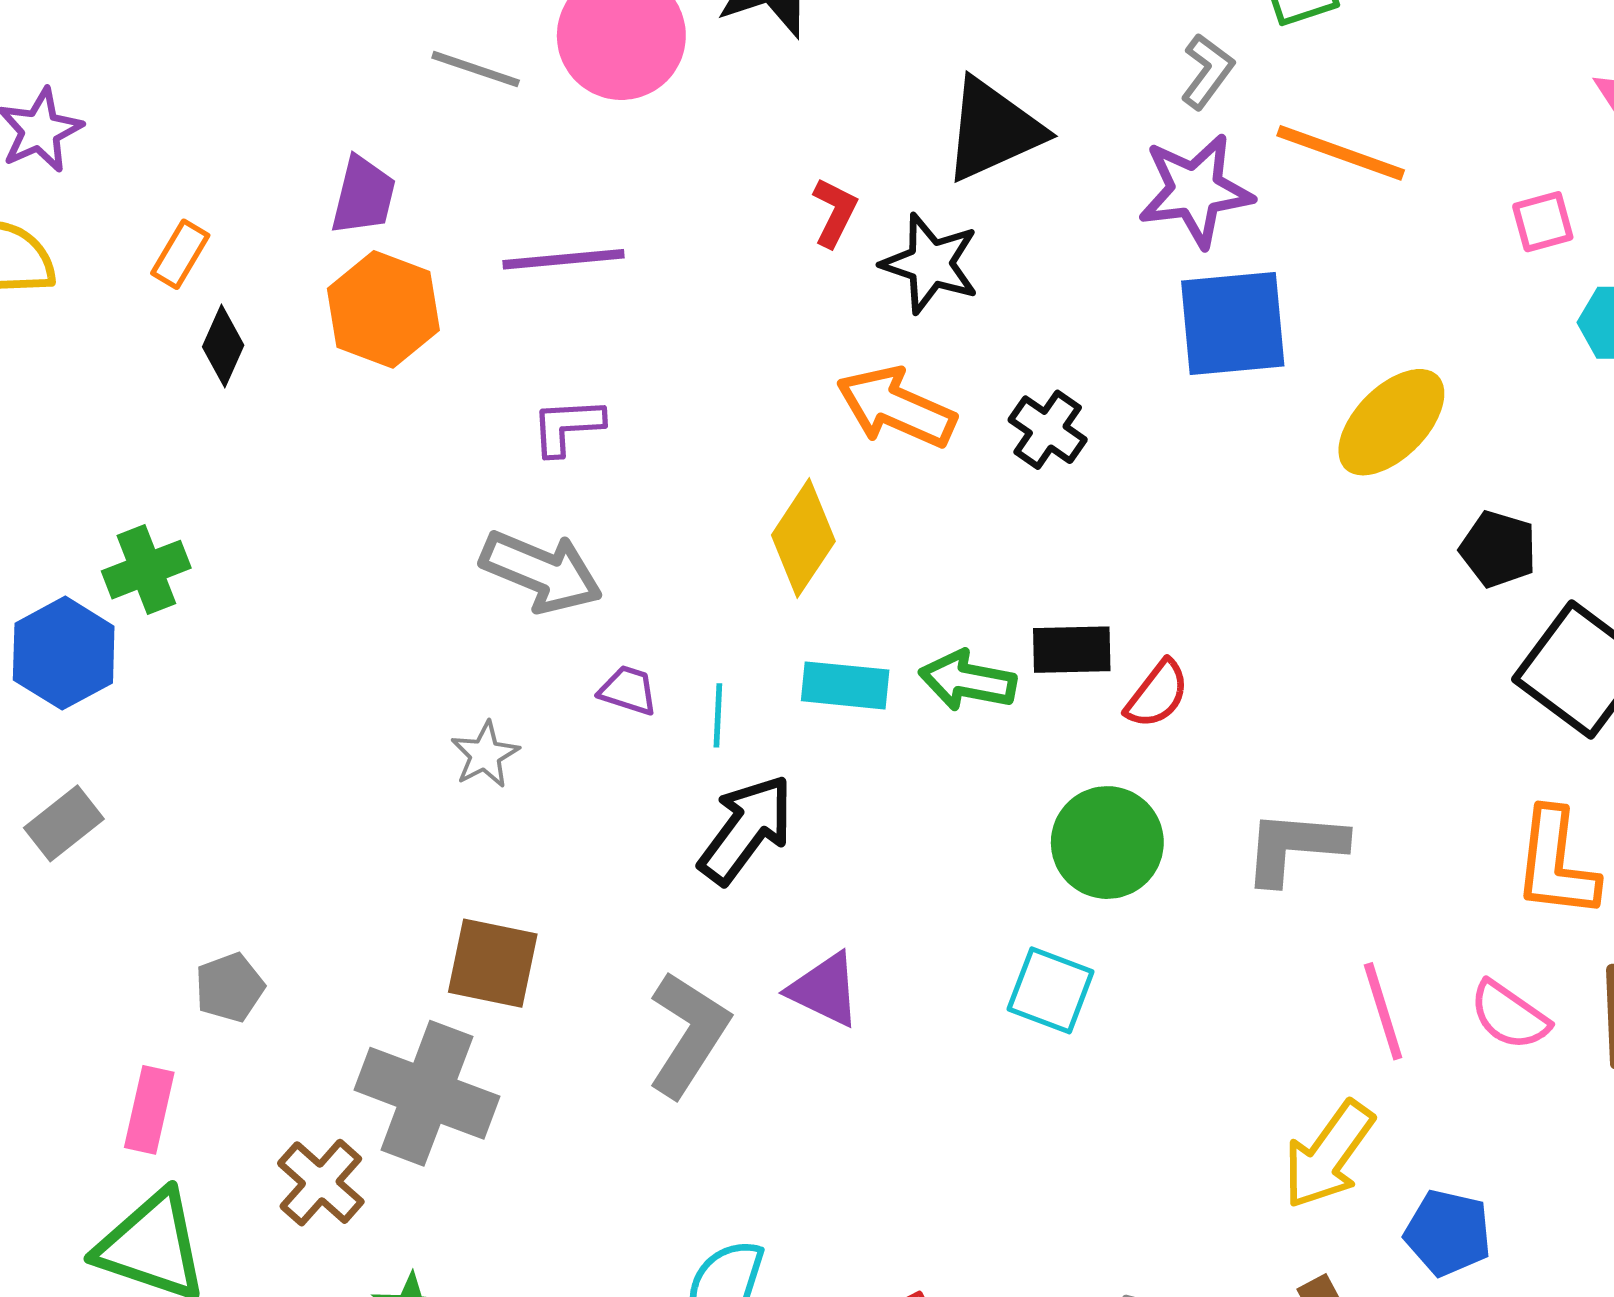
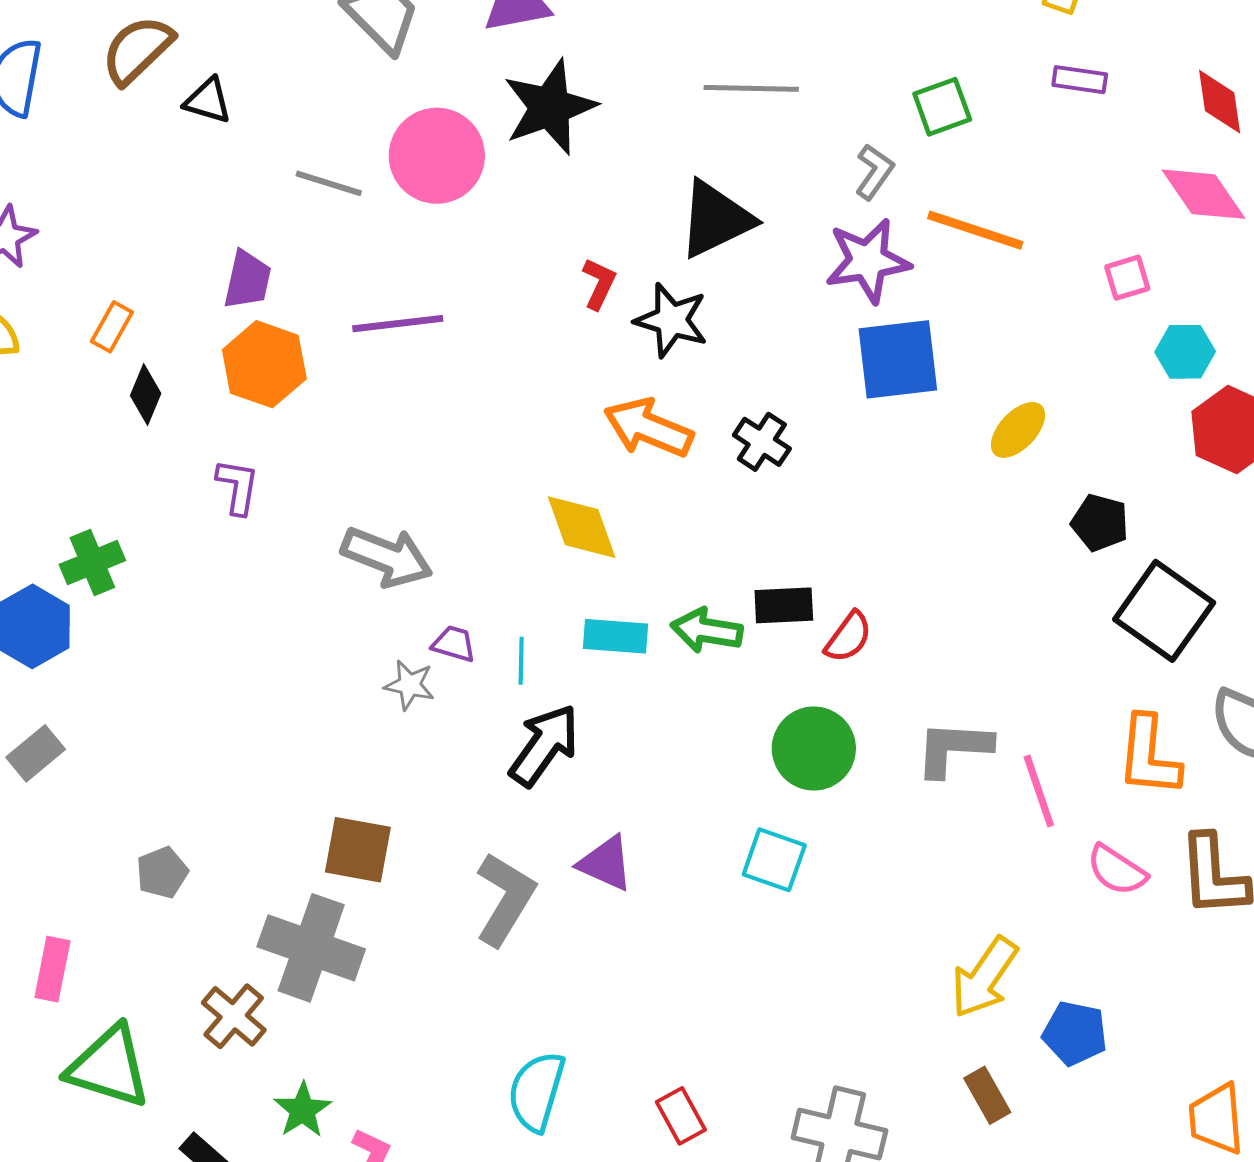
yellow ellipse: (1391, 422) -> (1018, 430), size x0.7
purple L-shape: (567, 426) -> (238, 487), moved, turned 104
yellow diamond: (803, 538) -> (582, 527), turned -52
gray star: (485, 755) -> (410, 685), moved, turned -30
pink line: (1383, 1011) -> (1039, 791), moved
pink rectangle: (149, 1110) -> (52, 969), moved

